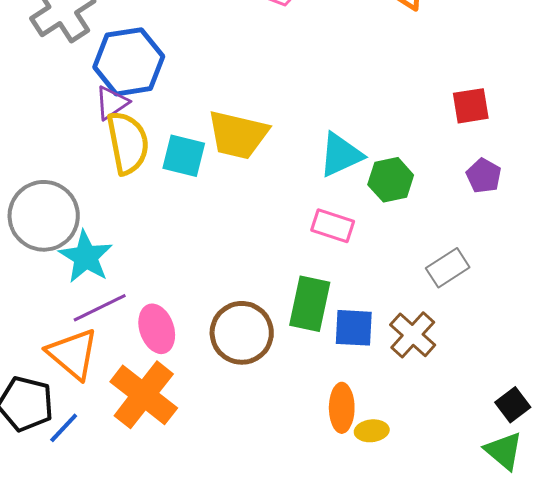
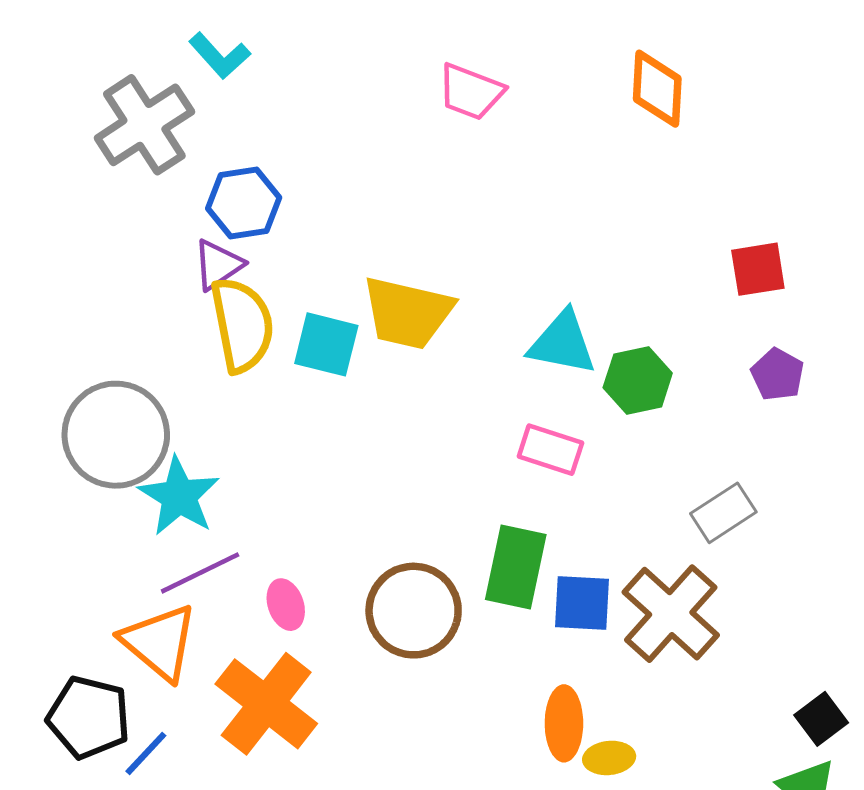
blue hexagon: (129, 62) -> (244, 203), size x0.7
cyan triangle: (341, 155) -> (562, 343), turned 36
pink ellipse: (157, 329) -> (286, 605), size x0.7
brown cross: (413, 335) -> (671, 614), size x1.4

